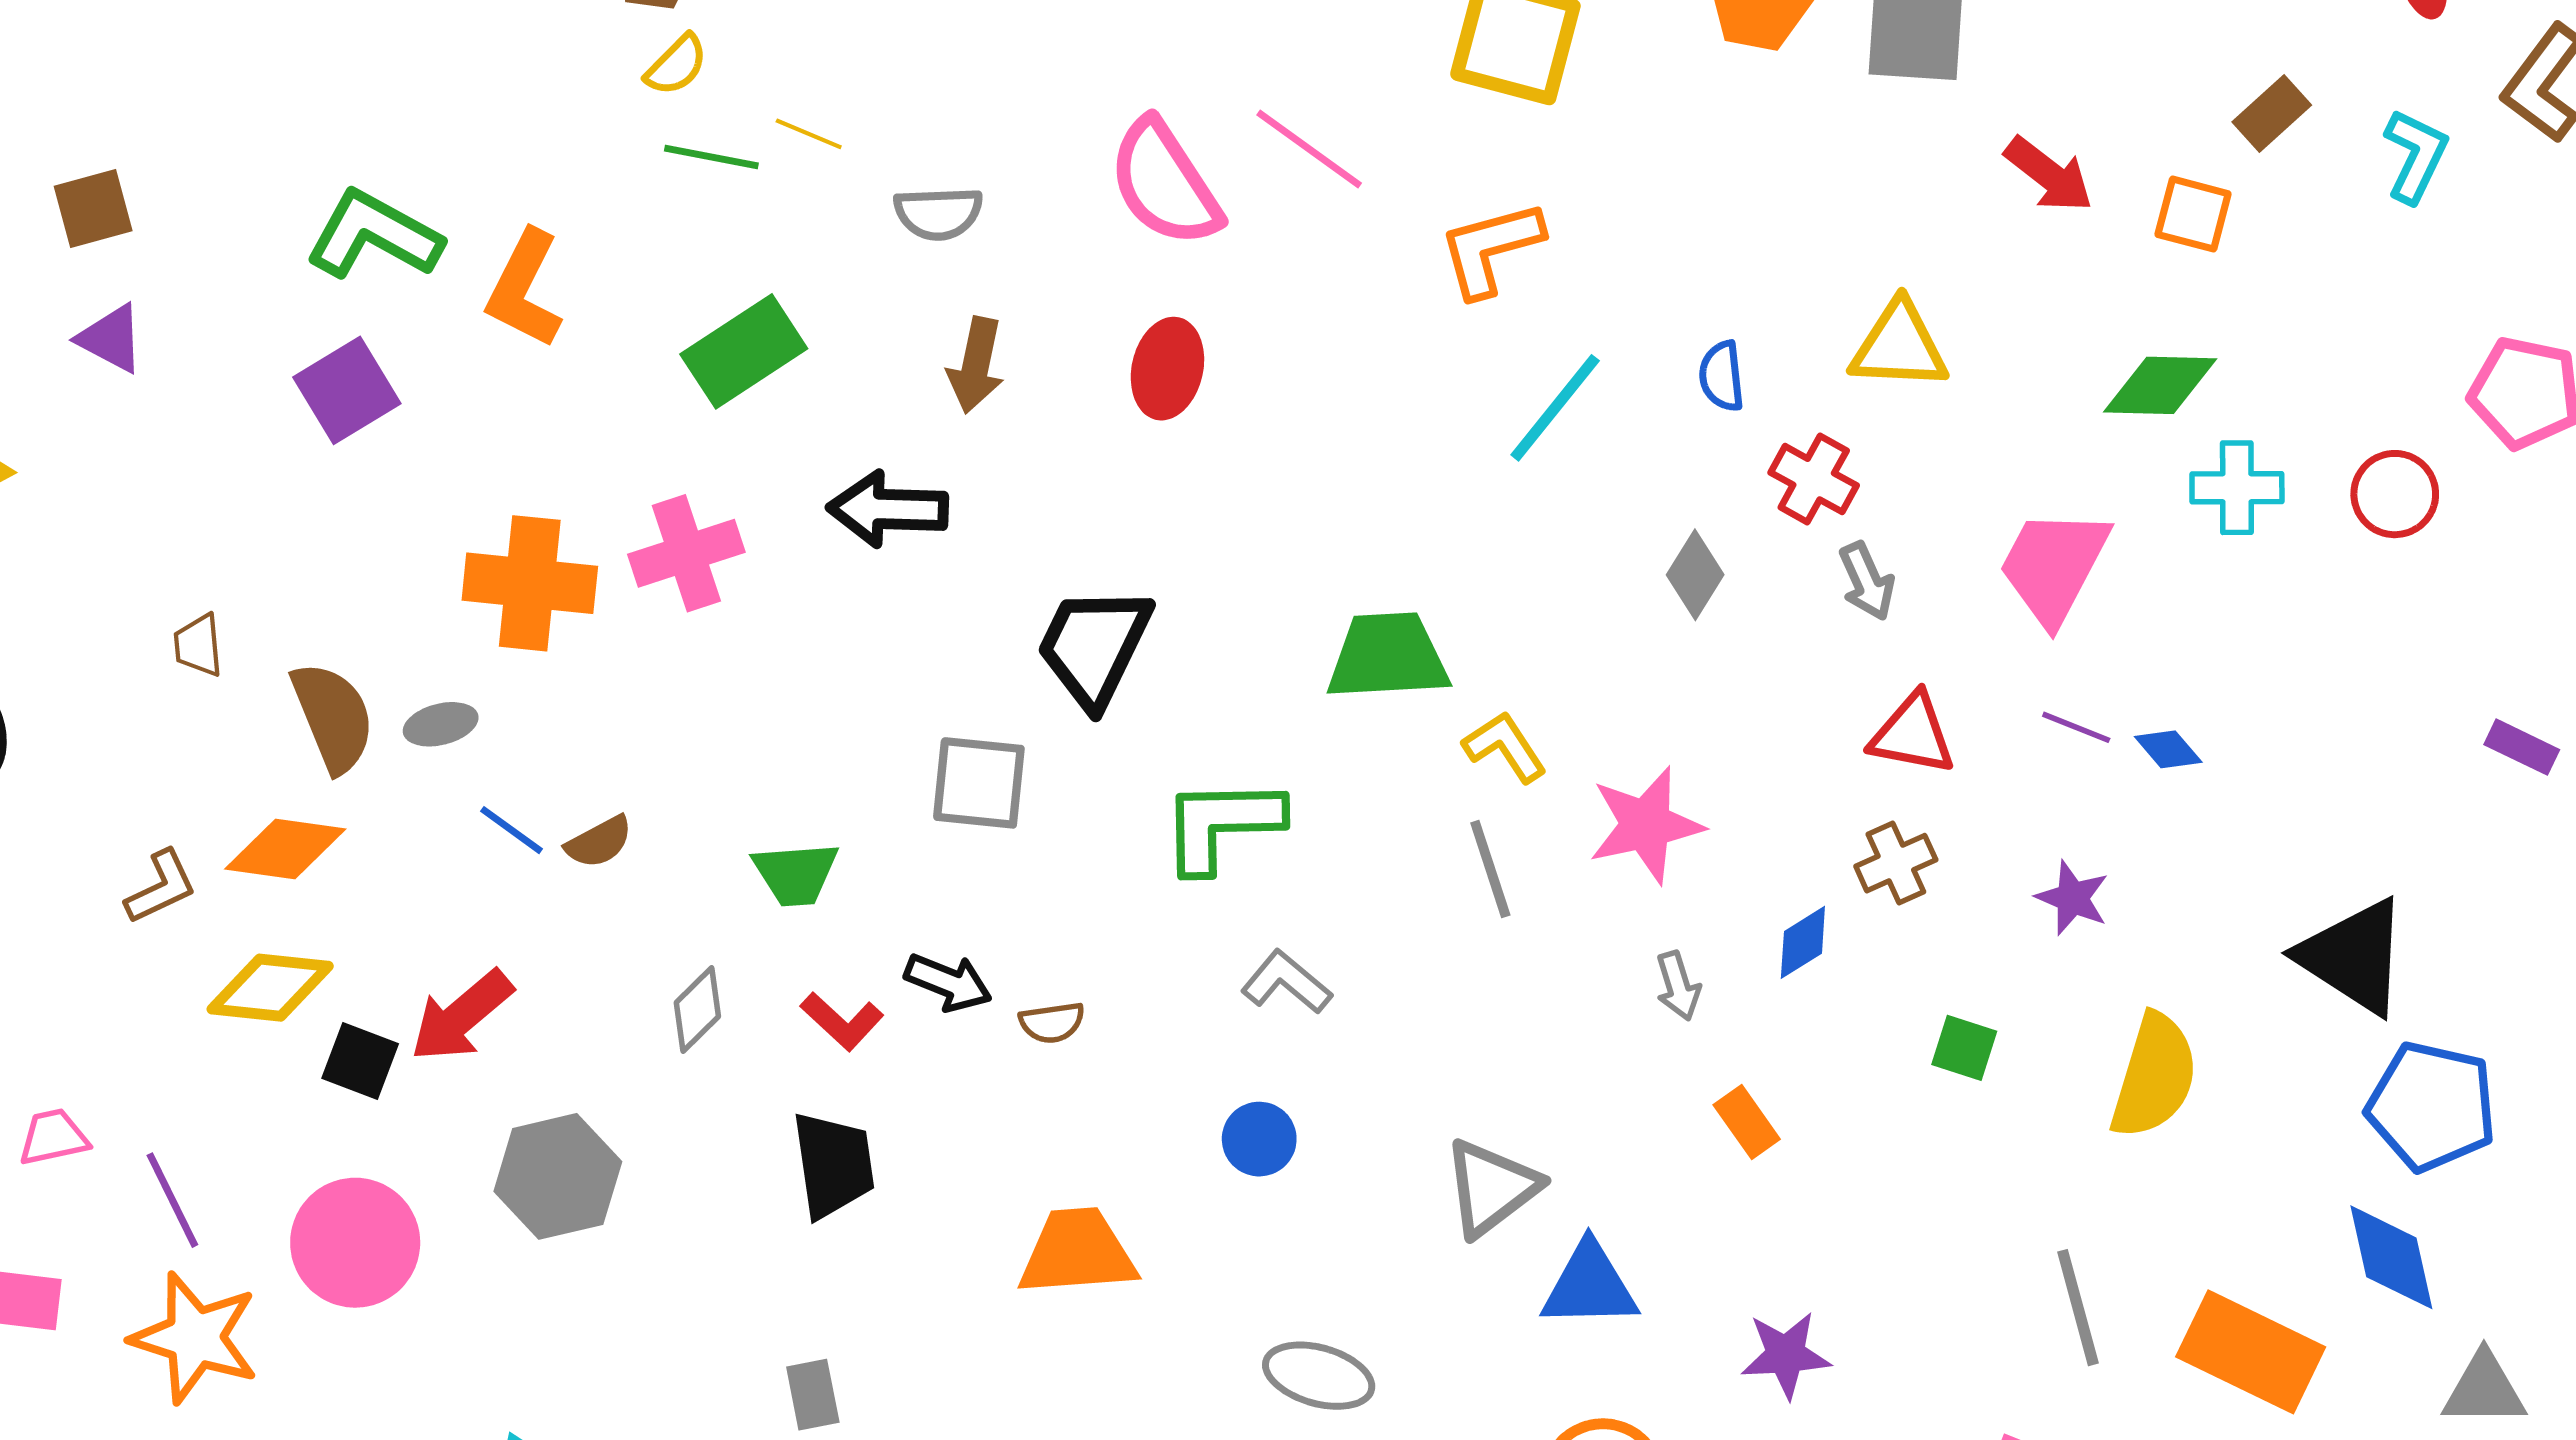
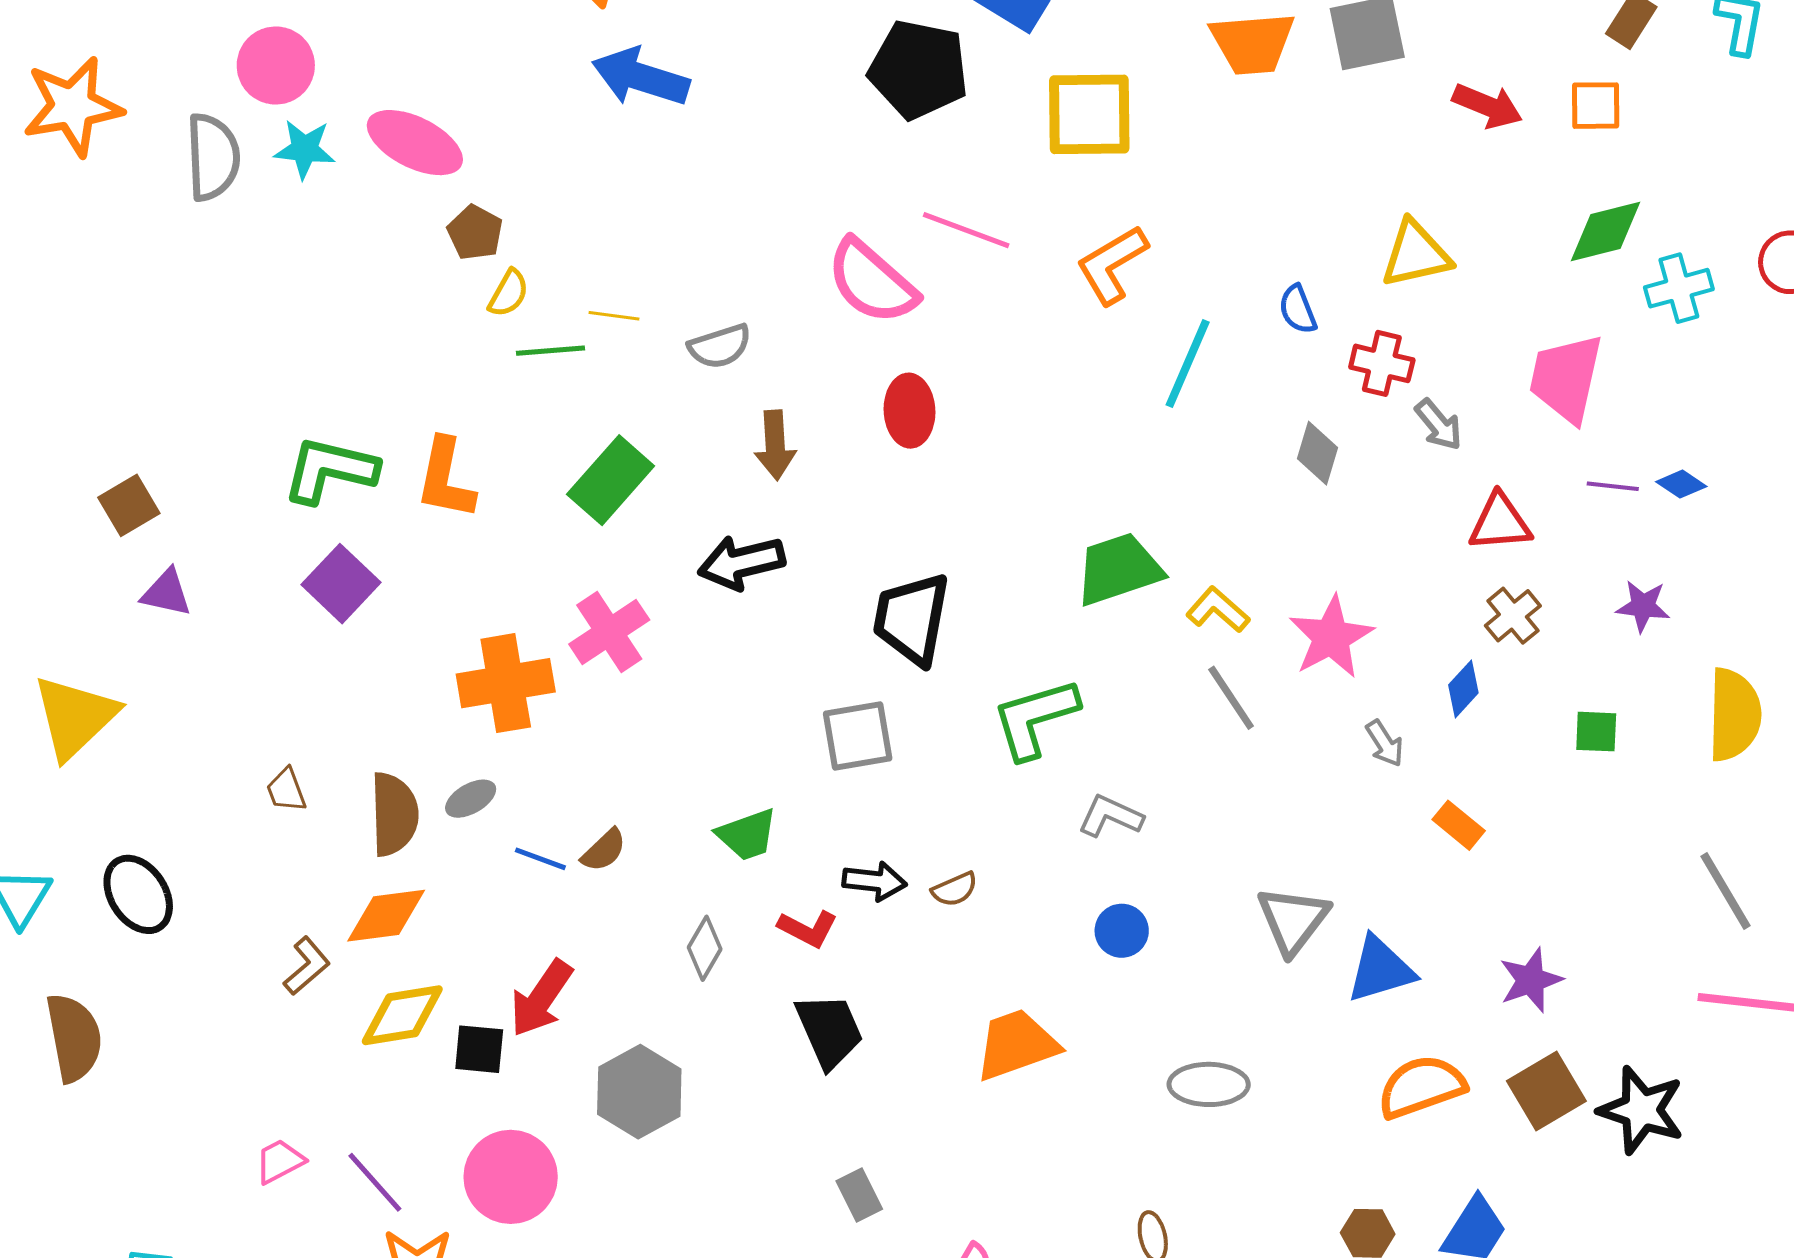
brown semicircle: (333, 717) -> (394, 814), turned 36

